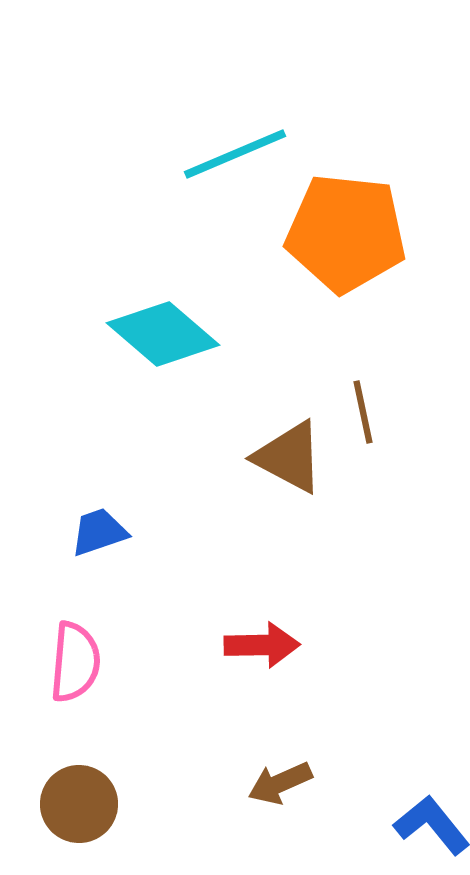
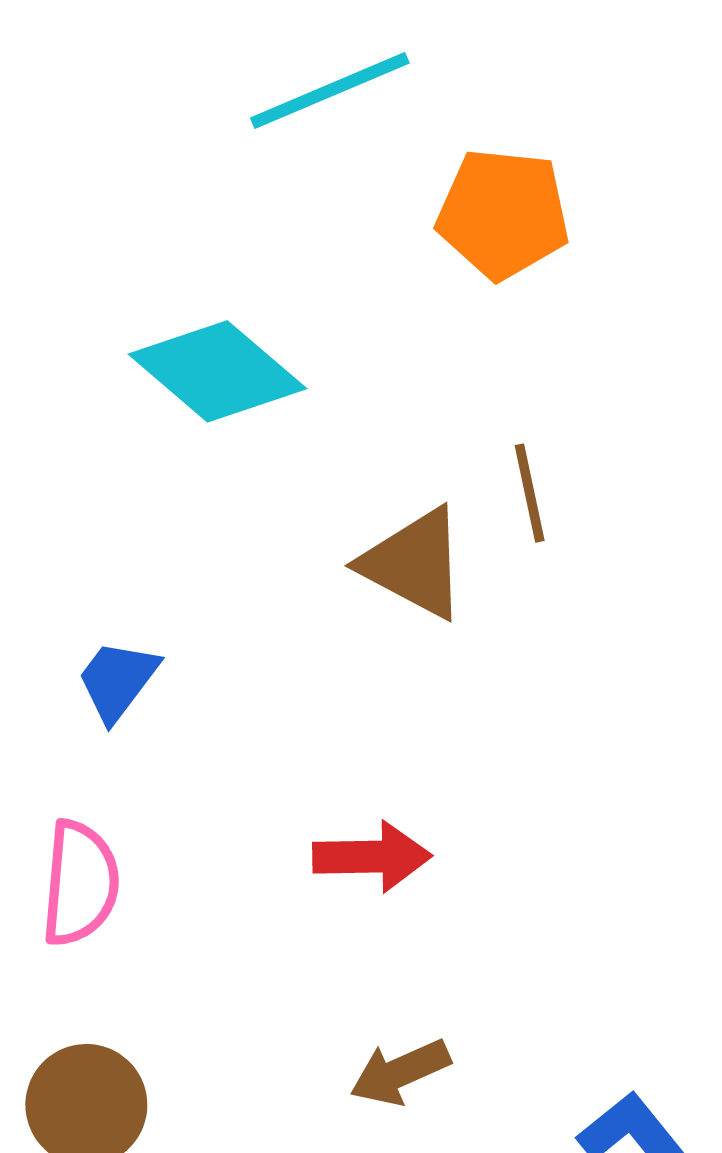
orange pentagon: (346, 233) -> (503, 214), size x0.7
blue trapezoid: (99, 532) -> (118, 680), turned -34

